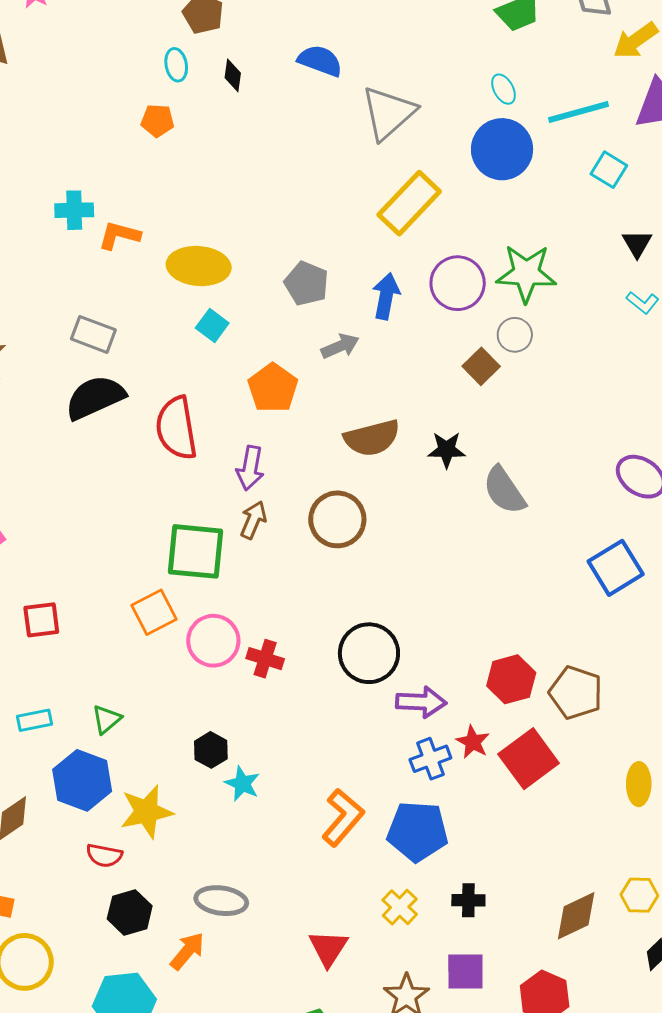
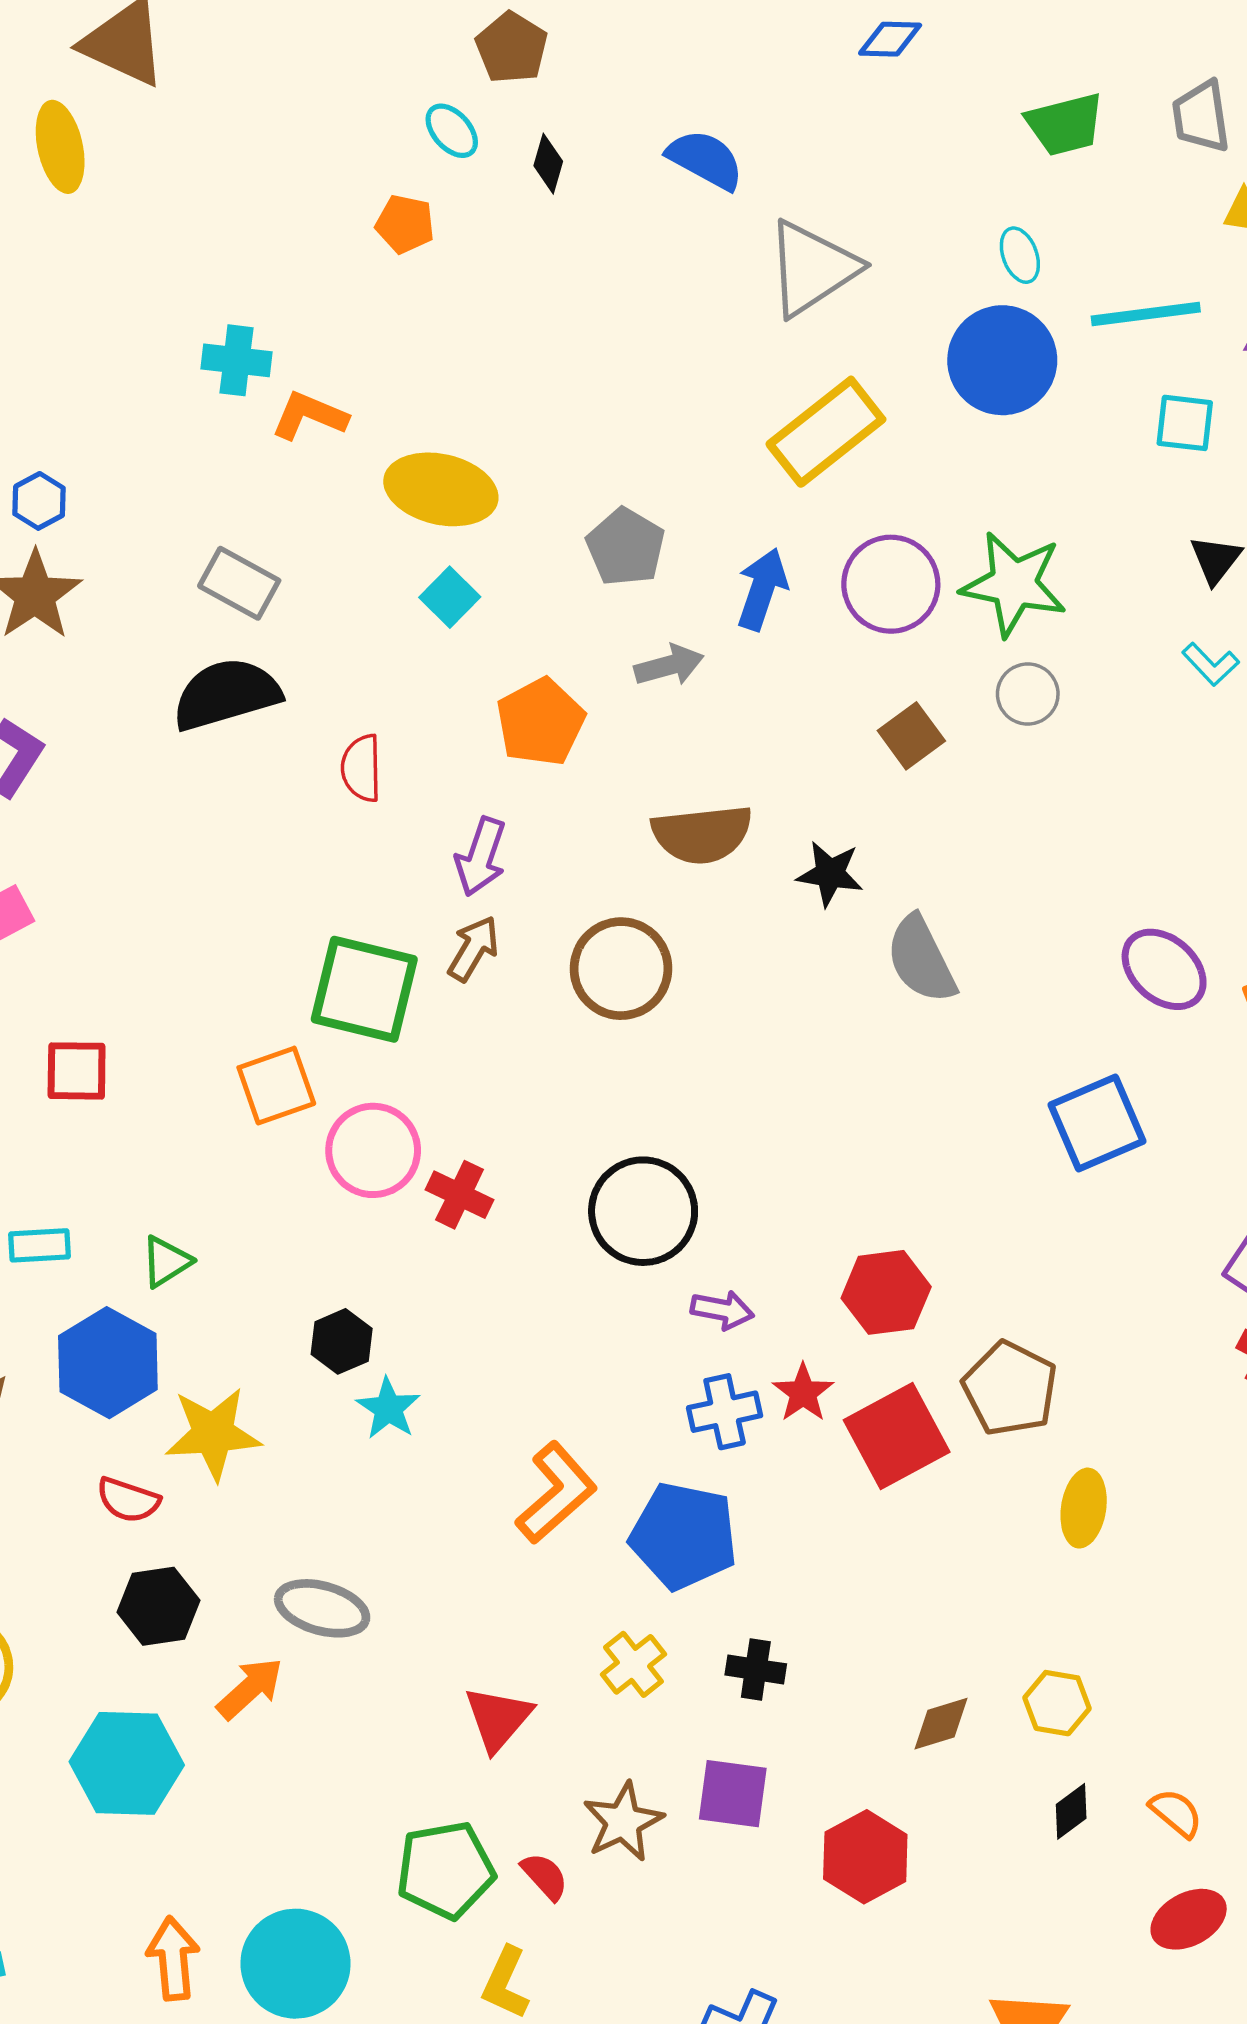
cyan ellipse: (176, 65) -> (452, 131), turned -40
cyan square: (609, 170) -> (1185, 423), turned -33
gray circle: (515, 335) -> (1028, 694), moved
red semicircle: (176, 428) -> (361, 768), size x0.6
brown pentagon: (576, 693) -> (1010, 1389), moved
purple arrow: (421, 702) -> (722, 1310), size x0.7
brown diamond: (576, 916) -> (941, 1724), size x0.7

